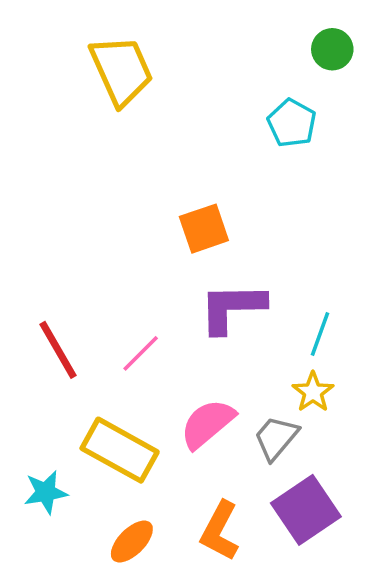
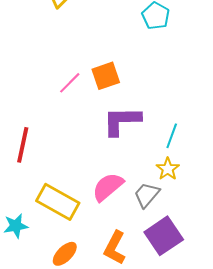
red line: (58, 350) -> (23, 145), turned 42
pink line: (141, 353) -> (70, 83), moved

